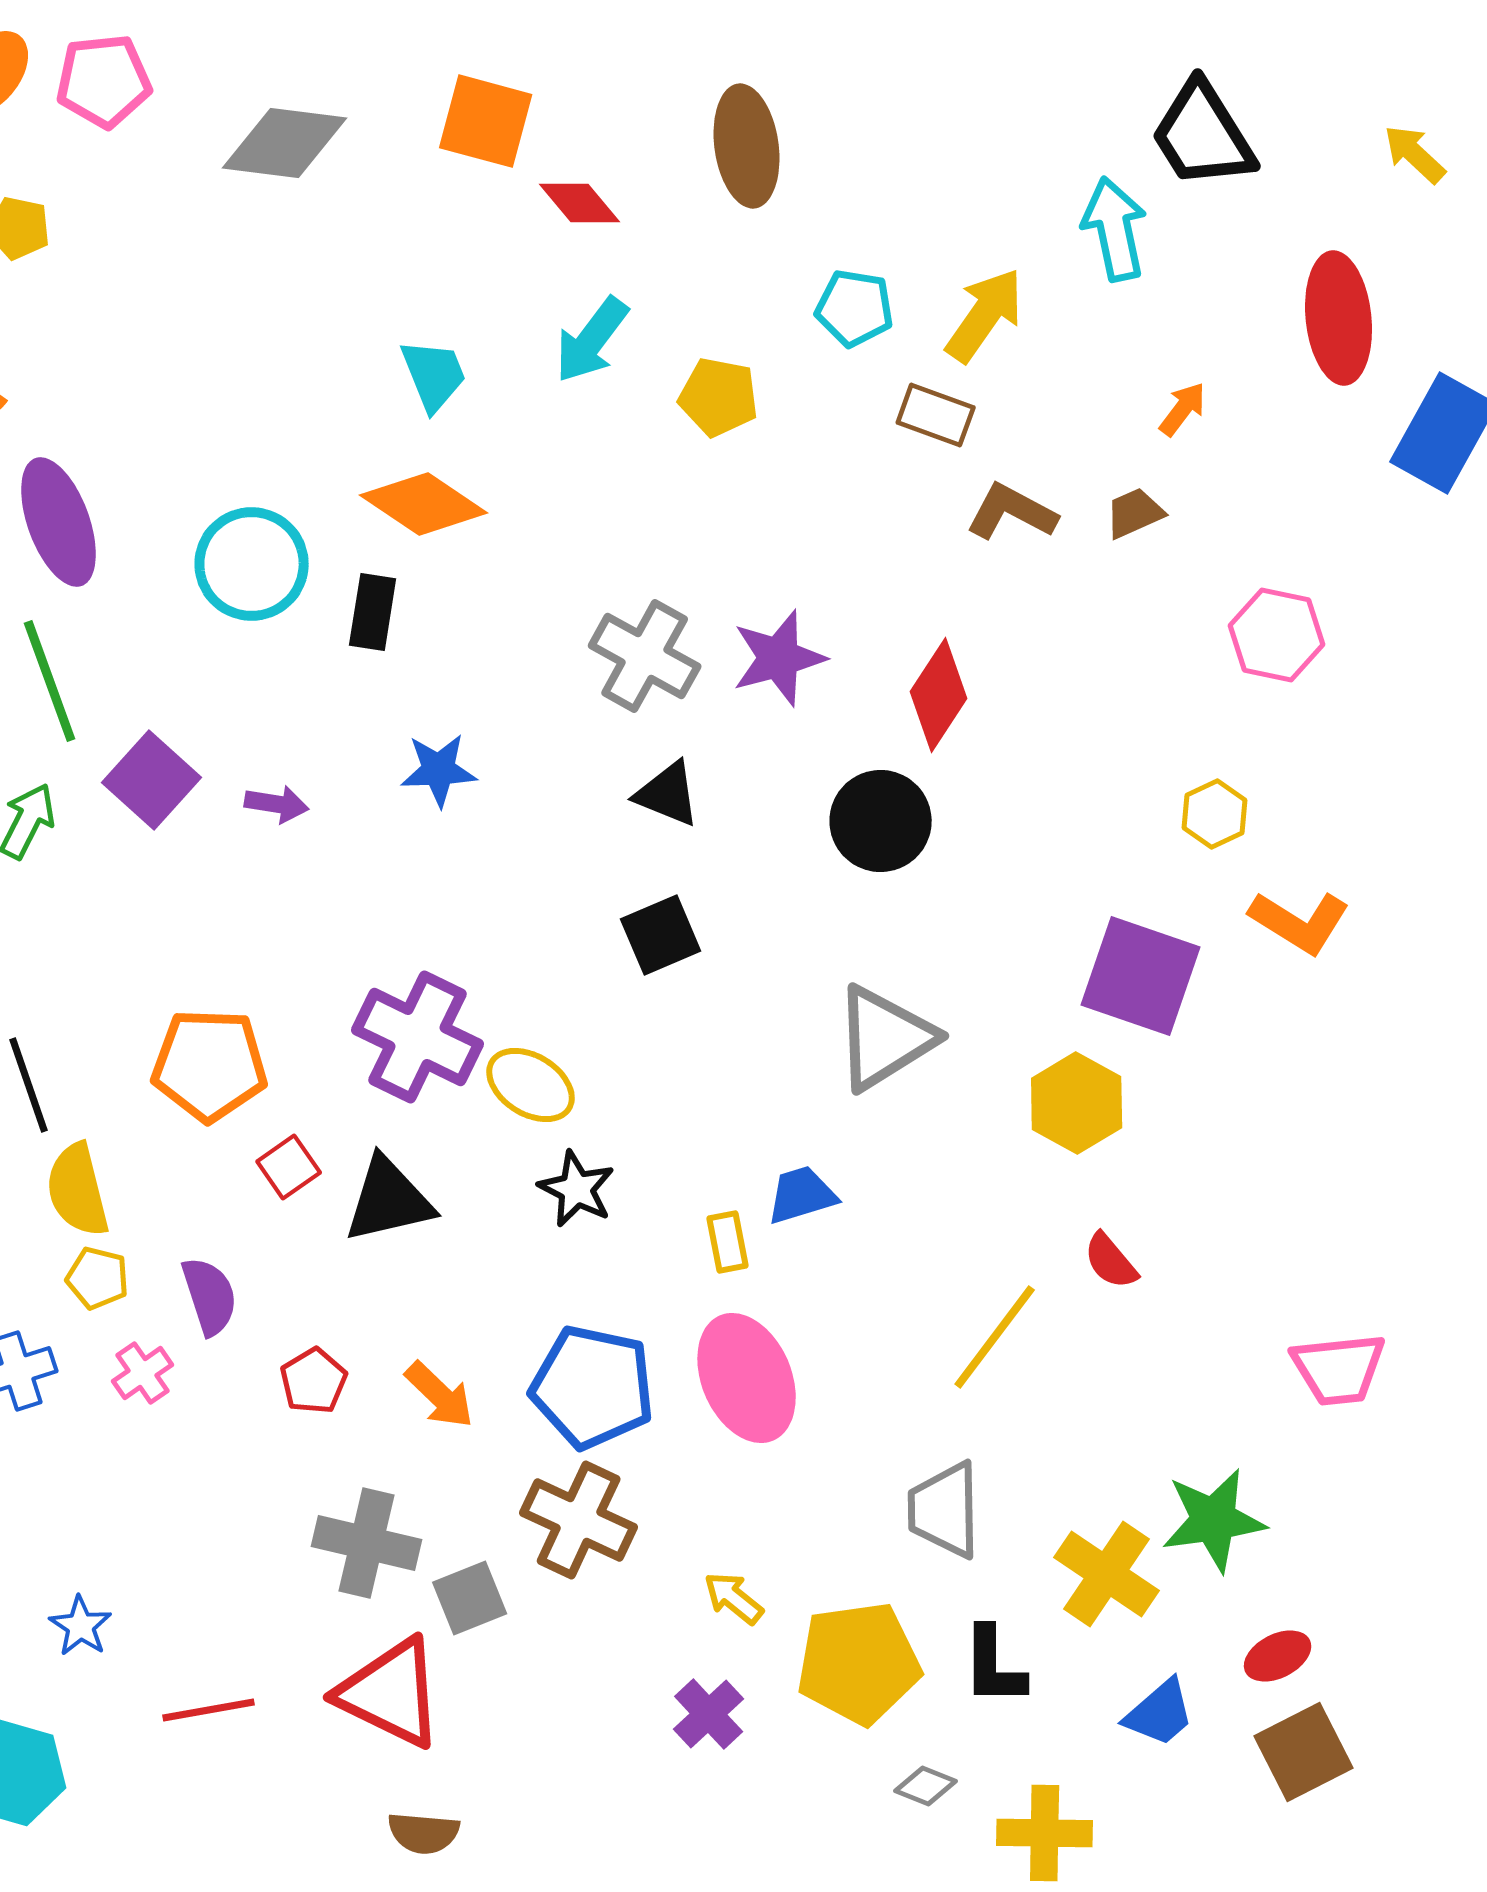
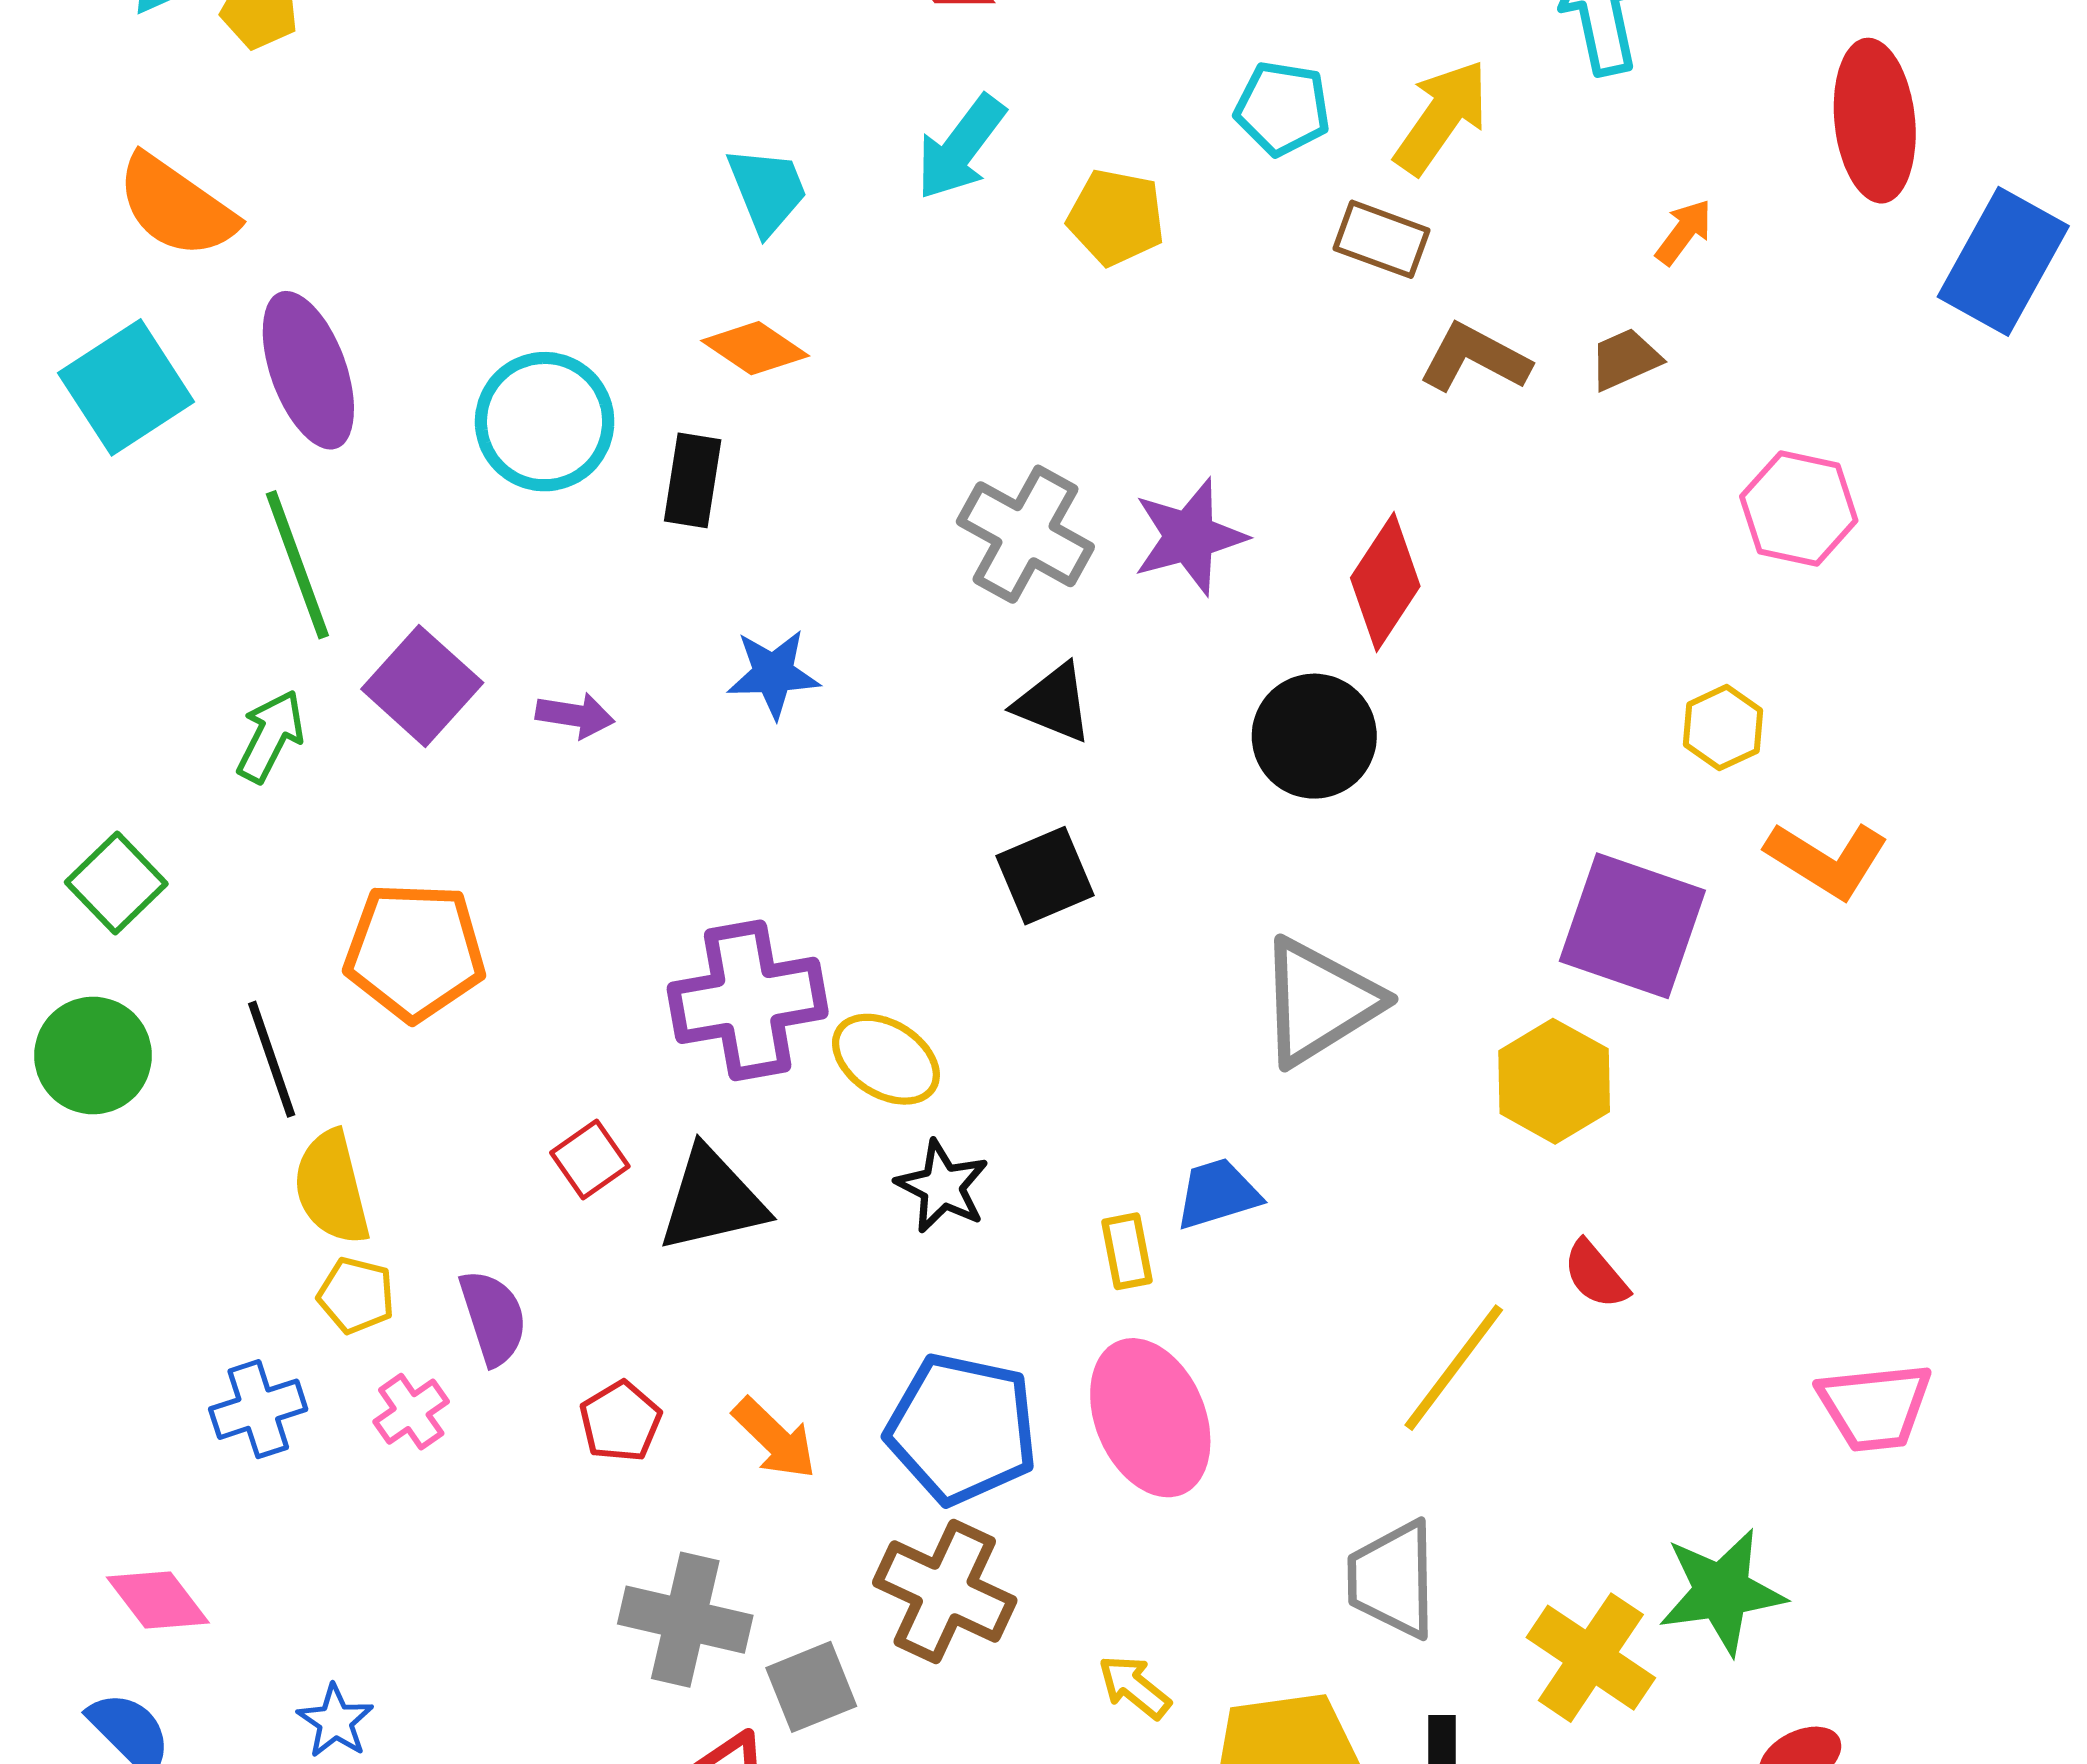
orange diamond: (424, 504) -> (755, 348), size x0.7
purple cross: (418, 1037) -> (748, 1000), turned -36
orange pentagon: (210, 1065) -> (415, 951), moved

